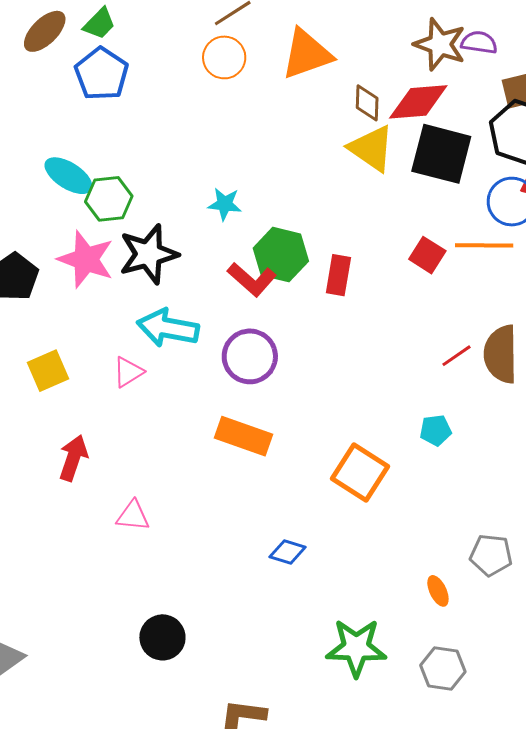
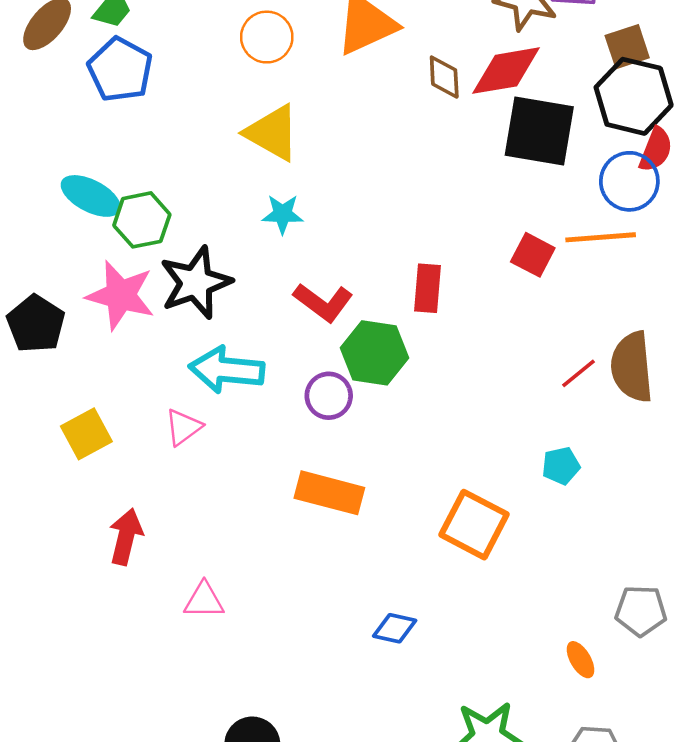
yellow triangle: (372, 148) -> (272, 133), moved
green hexagon: (281, 255) -> (375, 353), moved
purple circle: (250, 356) -> (329, 396), size x0.7

